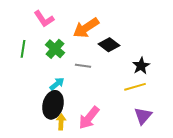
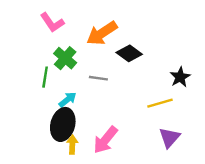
green line: (23, 49) -> (45, 77), moved
black star: (141, 66) -> (180, 77), moved

